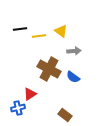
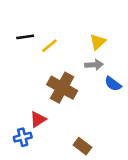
yellow triangle: (61, 31) -> (98, 42), moved, turned 40
yellow line: (39, 36) -> (49, 46), turned -32
blue semicircle: (73, 77) -> (113, 84), moved

